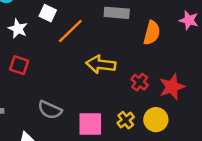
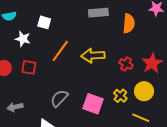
orange line: (70, 31) -> (60, 51), moved
gray semicircle: (50, 110) -> (59, 98), turned 120
pink square: (90, 124) -> (93, 104), turned 30

